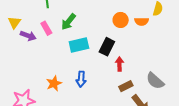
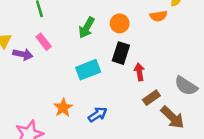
orange circle: (121, 20) -> (120, 23), moved
green arrow: (68, 22) -> (87, 28), moved
cyan rectangle: (79, 45) -> (88, 70), moved
blue arrow: (81, 79) -> (98, 114), moved, turned -119

